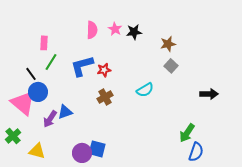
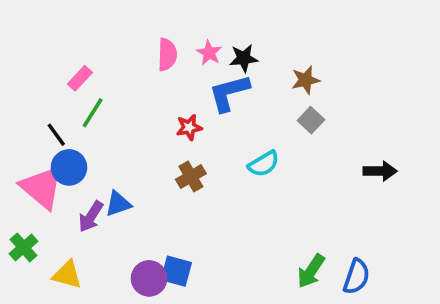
pink rectangle: (44, 43) -> (80, 78), turned 40
blue L-shape: (82, 66) -> (229, 93), moved
green arrow: (187, 133) -> (311, 271), moved

